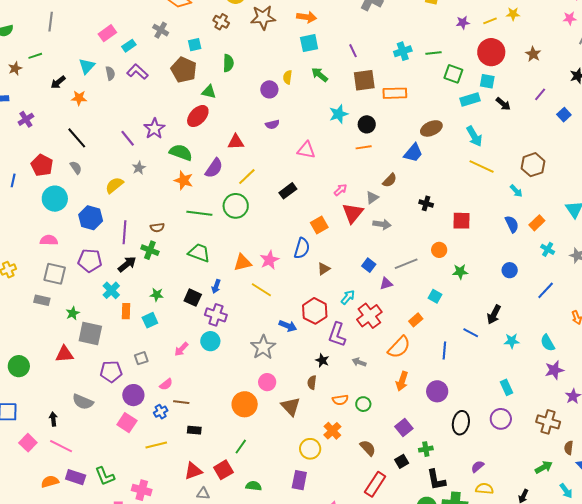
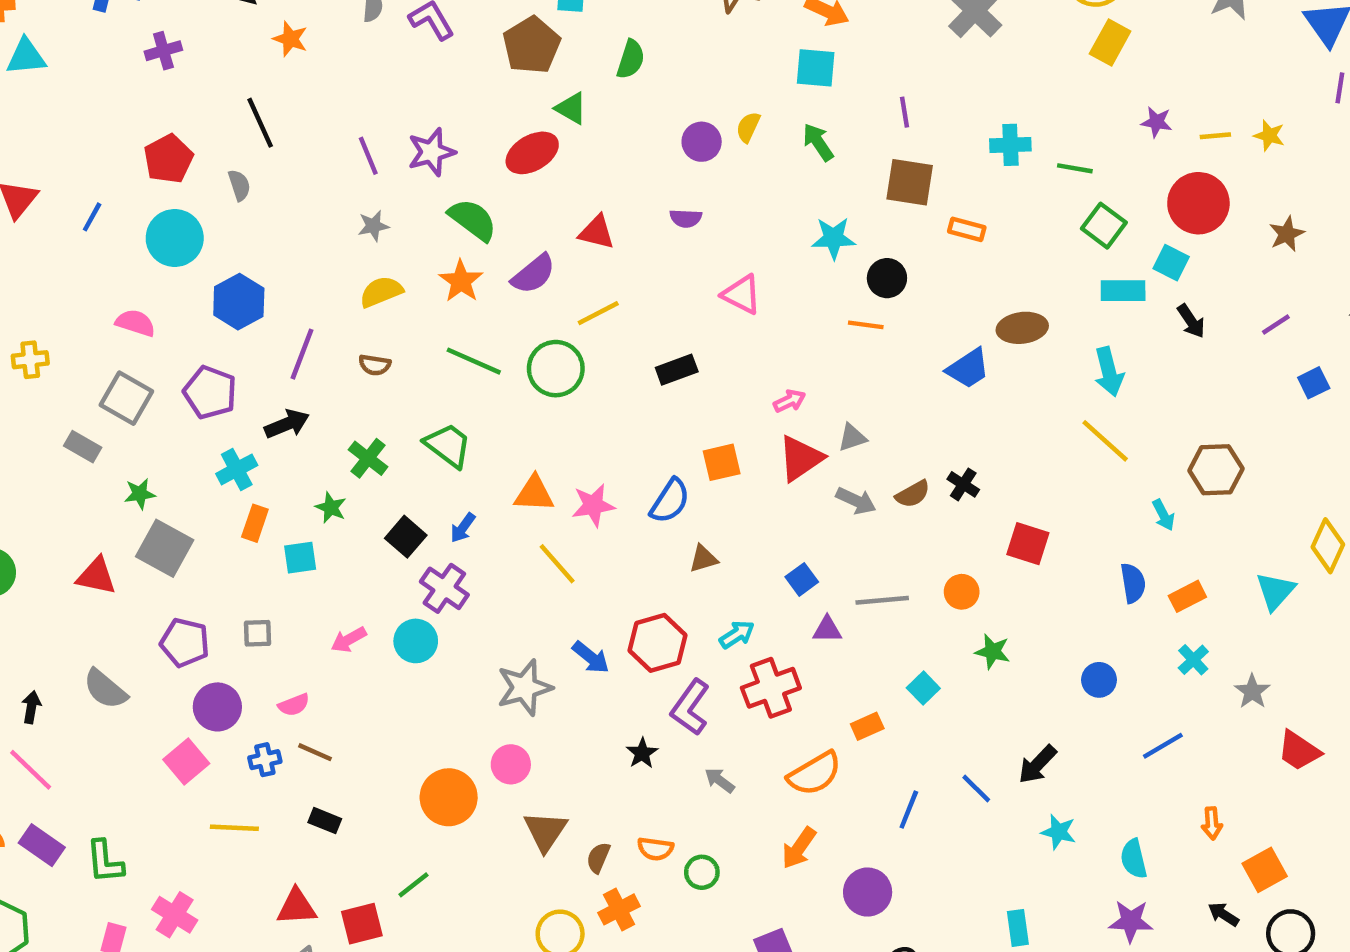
orange rectangle: (395, 93) -> (967, 229), size x0.7
blue line: (13, 180) -> (92, 217), moved
brown semicircle: (390, 180) -> (913, 494), moved
yellow semicircle: (114, 185) -> (381, 292), moved
green cross: (150, 250) -> (368, 458), moved
brown semicircle: (312, 383) -> (598, 858), moved

